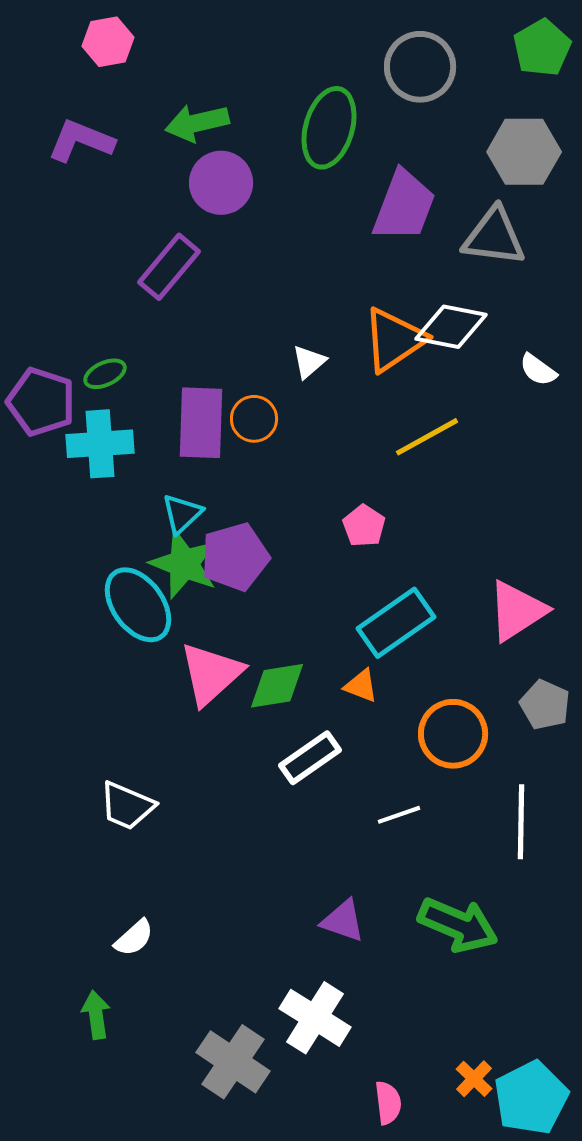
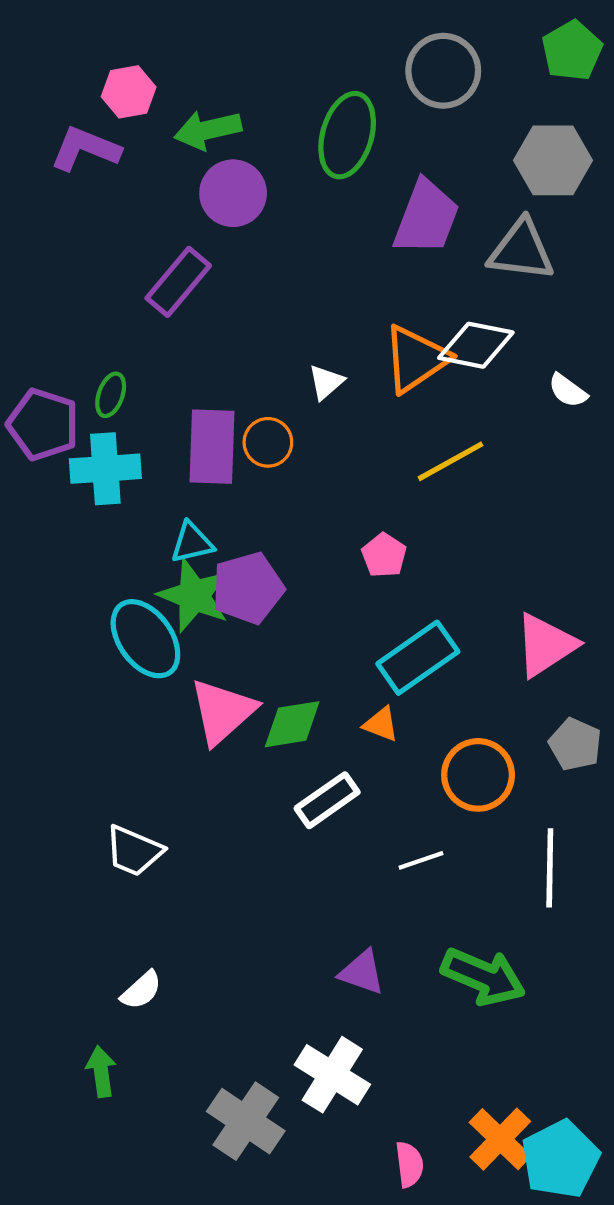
pink hexagon: (108, 42) -> (129, 92), moved
green ellipse: (105, 374) -> (111, 395), turned -45
cyan triangle: (182, 514) -> (192, 543), turned 30
orange cross: (474, 1079) -> (500, 1139), size x1.6

